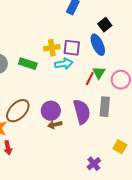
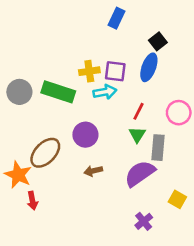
blue ellipse: (98, 45) -> (149, 67), turned 45
green rectangle: (28, 64) -> (58, 92), size x1.4
green triangle: (99, 73) -> (137, 135), moved
purple circle: (51, 111) -> (85, 135), moved
purple semicircle: (82, 112) -> (140, 173), moved, turned -110

